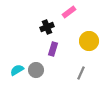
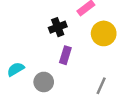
yellow circle: (89, 41) -> (104, 33), moved
cyan semicircle: (17, 70) -> (16, 69), moved

